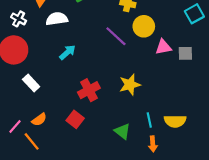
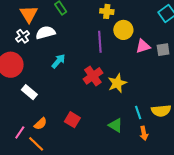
white cross: (19, 19) -> (23, 36), moved, turned 32
purple line: (116, 36) -> (100, 42), turned 50
red cross: (89, 90) -> (93, 76), moved

